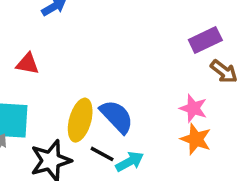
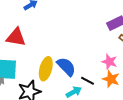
red triangle: (28, 64) -> (16, 37), size x1.5
black line: (102, 154) -> (87, 81), moved

